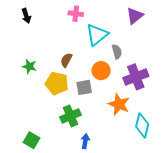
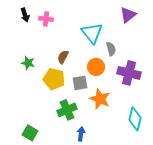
pink cross: (76, 14) -> (46, 19), moved
cyan triangle: (97, 35) -> (92, 33), turned -30
purple cross: (136, 77) -> (129, 73), turned 35
orange star: (119, 104) -> (100, 99), moved

